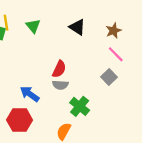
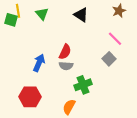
brown star: (114, 31) -> (119, 11), moved
blue arrow: (30, 94) -> (39, 63), moved, turned 78
green cross: (80, 106) -> (83, 85), turned 30

